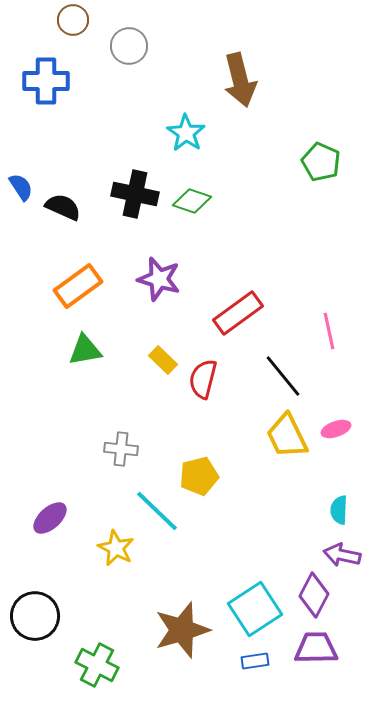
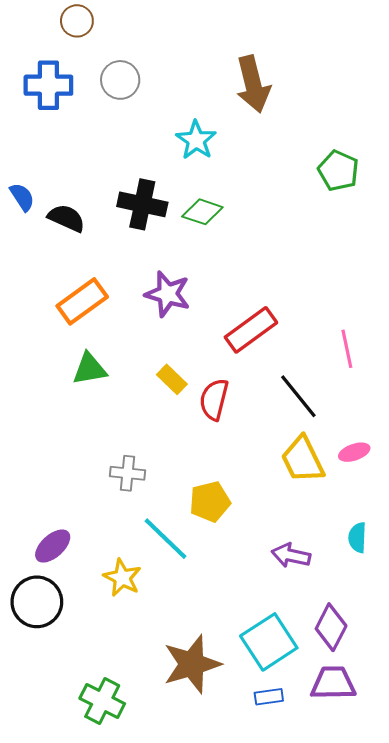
gray circle: (129, 46) -> (120, 80), moved
purple arrow: (342, 555) -> (291, 555), moved
black circle: (35, 616) -> (37, 602), moved

